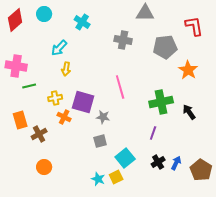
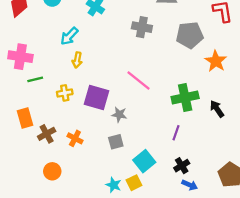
pink line: (120, 87) -> (139, 80), turned -35
orange cross: (64, 117) -> (75, 138), moved
blue arrow: (176, 163) -> (190, 185), moved, turned 88

